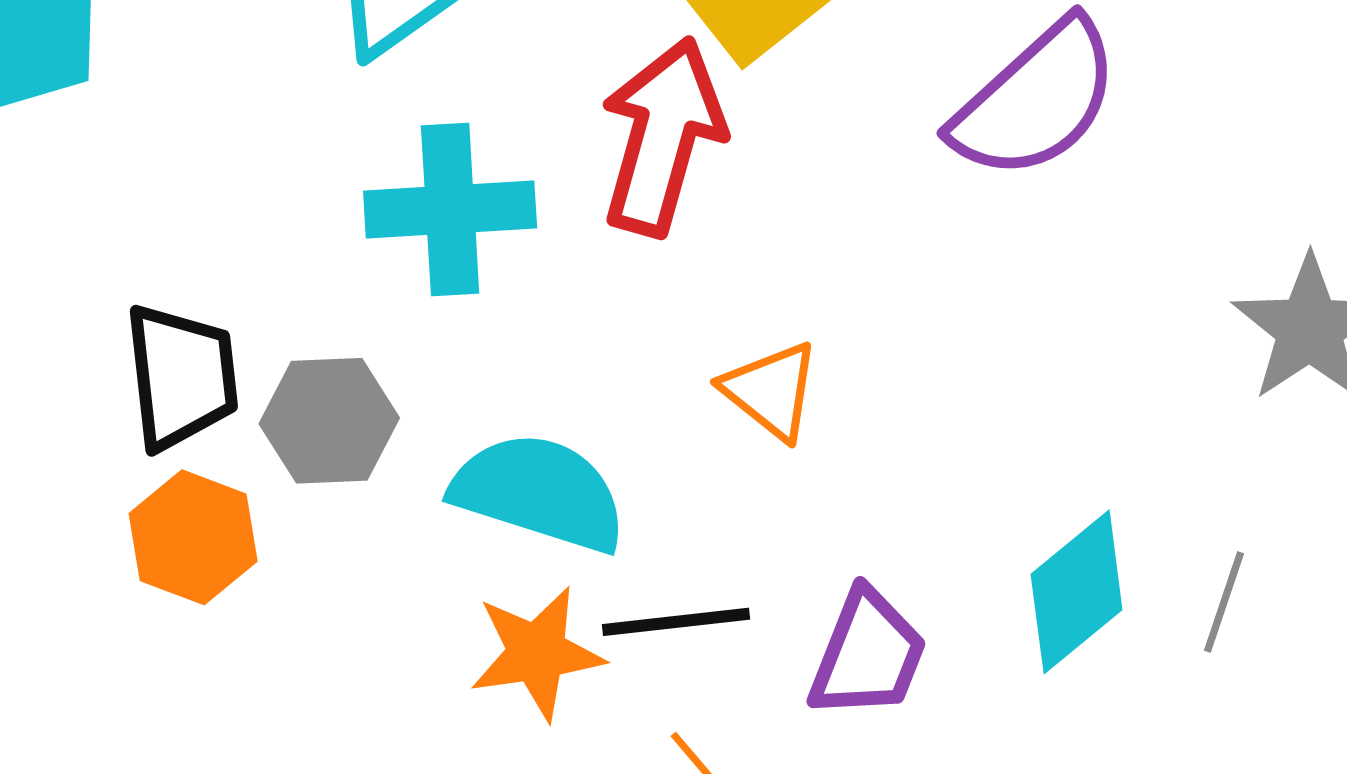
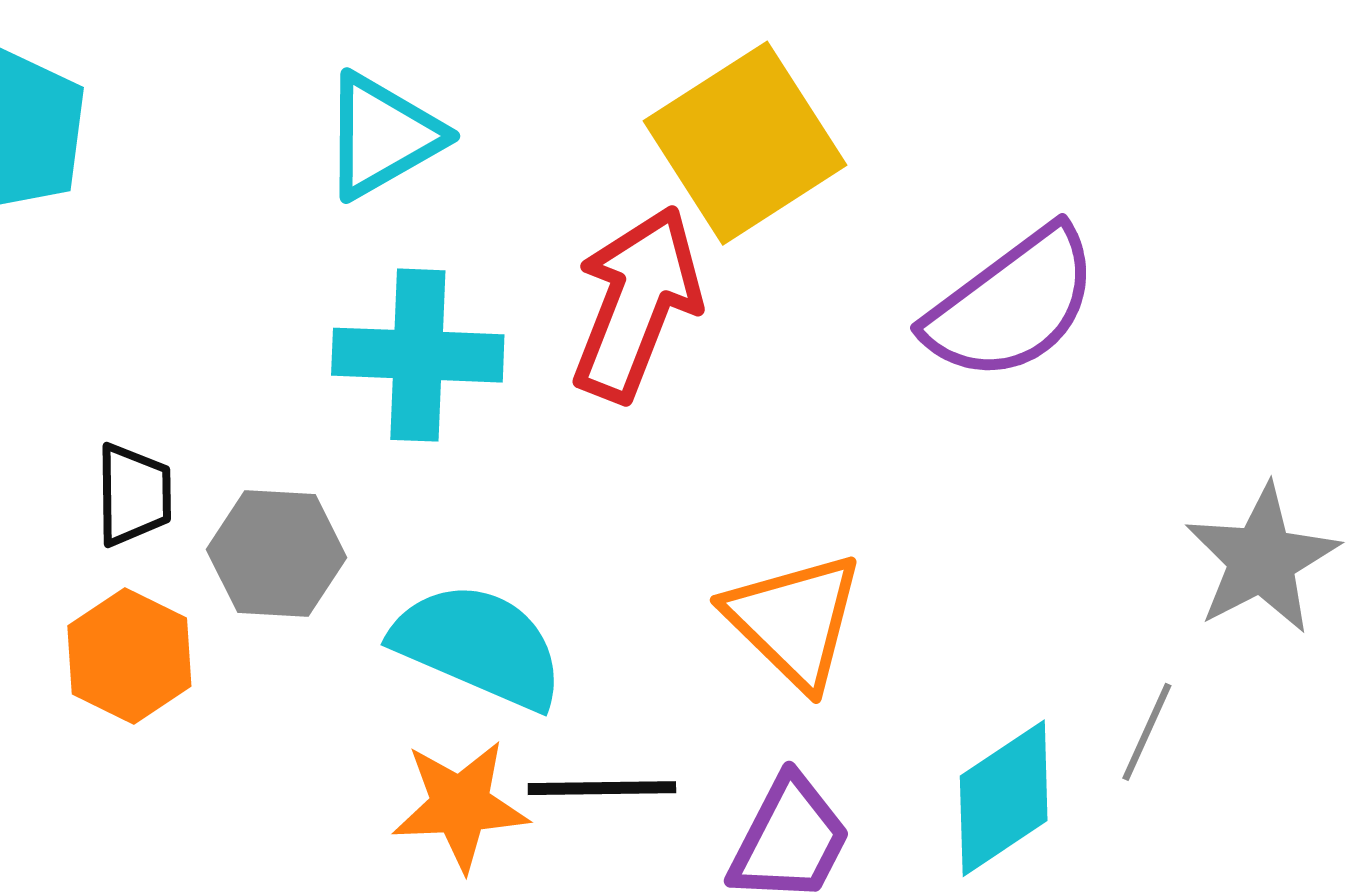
black trapezoid: (181, 376) -> (134, 495), size x0.7
orange triangle: (771, 391) -> (794, 620), moved, size x1.4
gray line: (1224, 602) -> (1147, 732), moved

